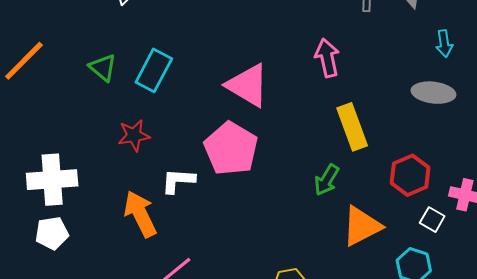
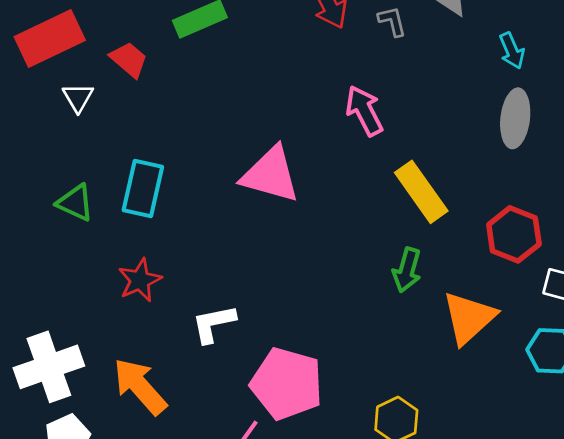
gray ellipse: (433, 93) -> (515, 118), turned -75
pink pentagon: (231, 149) -> (287, 384), moved
orange arrow: (140, 214) -> (140, 386), moved

